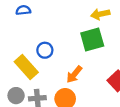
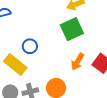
orange arrow: (74, 74) -> (78, 62), moved

